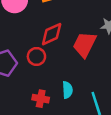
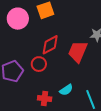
cyan semicircle: (67, 90) -> (66, 90), turned 64

